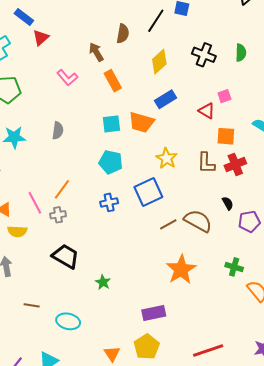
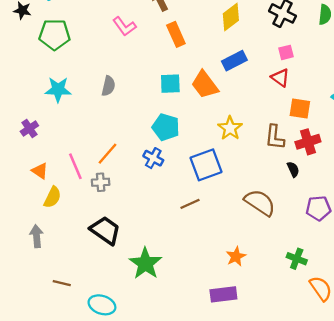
pink square: (224, 96) -> (286, 52), moved
orange trapezoid: (141, 122) -> (205, 85), turned 32
blue cross: (109, 202) -> (153, 158), moved, turned 36
black semicircle: (228, 203) -> (293, 169), moved
brown line: (168, 224) -> (190, 204), moved
yellow semicircle: (17, 231) -> (52, 197), turned -72
orange star: (181, 270) -> (236, 256), size x0.6
green star: (103, 282) -> (145, 264), size x1.8
purple rectangle: (154, 313) -> (223, 294), moved

